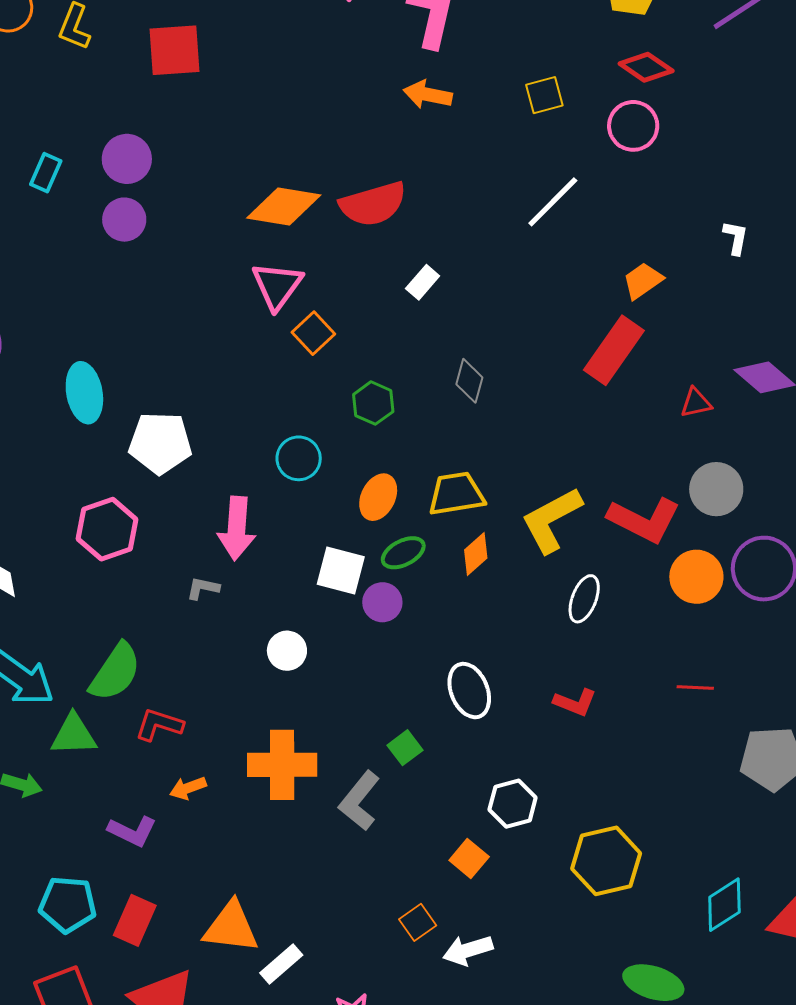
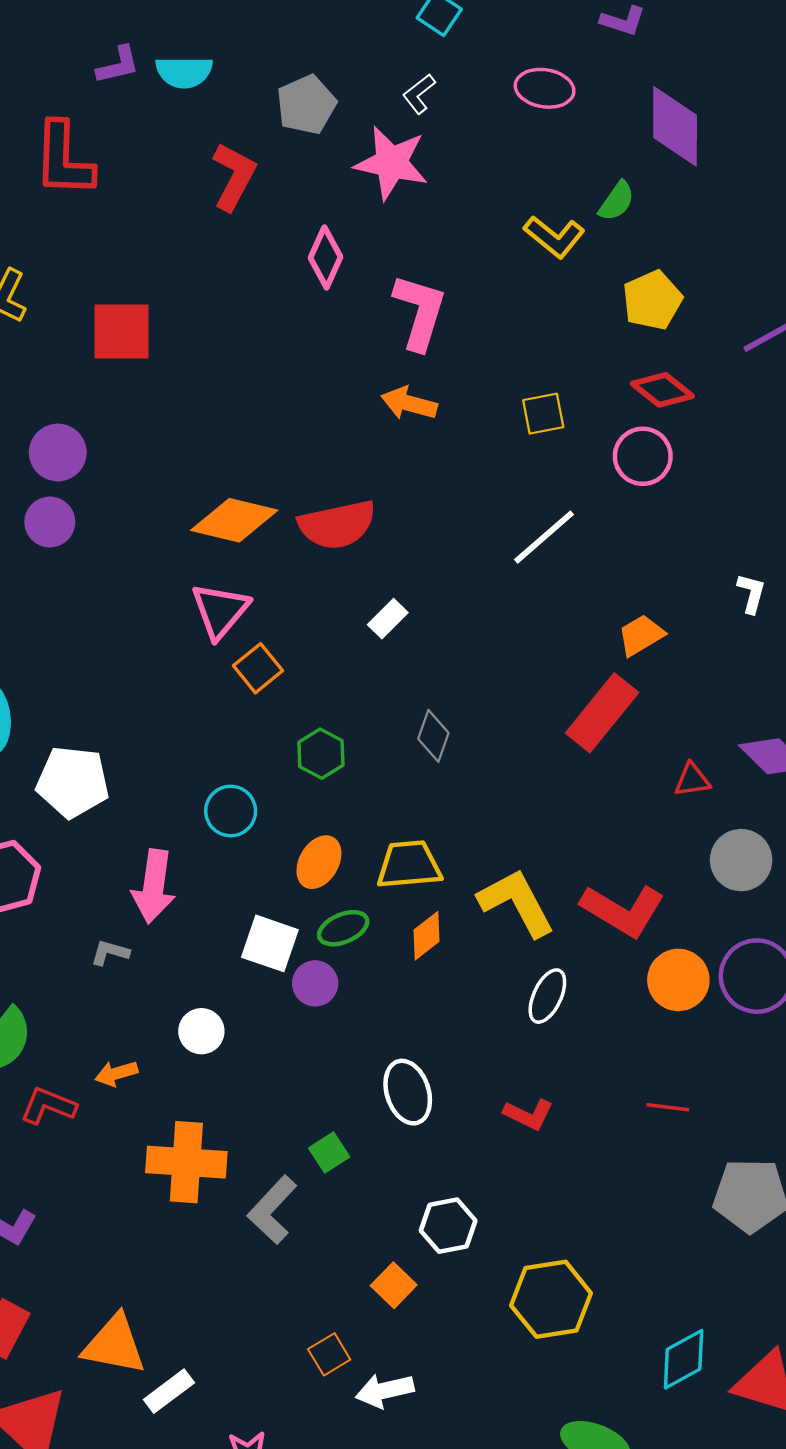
gray circle: (716, 489) -> (741, 860), moved
yellow L-shape: (552, 520) -> (516, 903), turned 86
orange arrow: (188, 788) -> (116, 1073), moved

